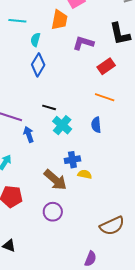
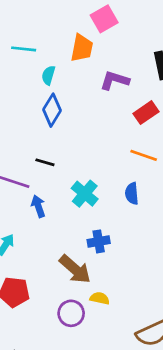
black line: (49, 107) -> (45, 162), moved
yellow semicircle: (85, 174) -> (100, 298), moved

